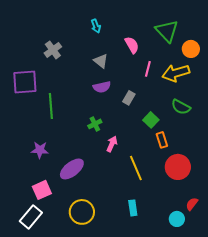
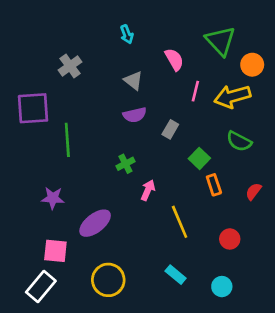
red circle: (178, 167) -> (230, 239), moved, size x0.6
pink square: (42, 190) -> (55, 251), turned 30
red semicircle: (192, 204) -> (254, 191), moved
cyan rectangle: (133, 208) -> (176, 275), turned -42
cyan circle: (177, 219) -> (222, 287), moved

